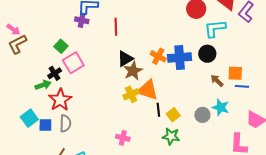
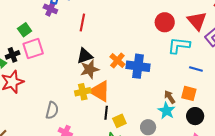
black circle: (207, 54) -> (195, 116), moved
blue line: (242, 86) -> (196, 69), moved
cyan star: (221, 107) -> (166, 111), moved
gray semicircle: (65, 123) -> (52, 110), moved

